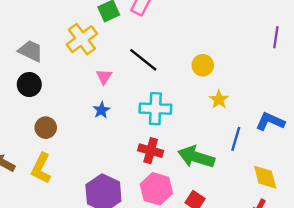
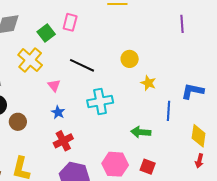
brown circle: (46, 128) -> (18, 122), moved
red cross: (151, 151) -> (63, 141), moved, turned -30
green arrow: (196, 157) -> (141, 132), size x0.7
yellow diamond: (265, 177) -> (199, 136), turned 35

